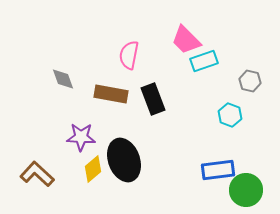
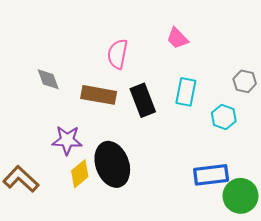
pink trapezoid: (186, 40) -> (177, 38), size x0.7
cyan rectangle: (204, 61) -> (186, 92), moved, turned -60

